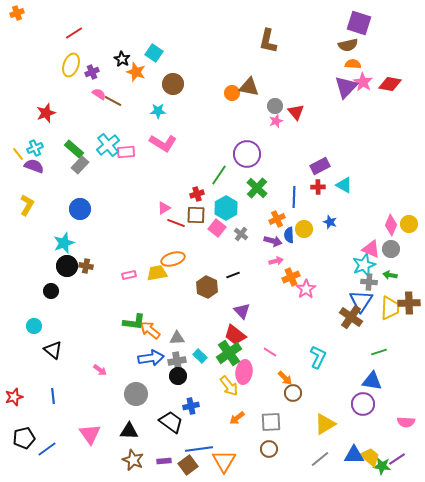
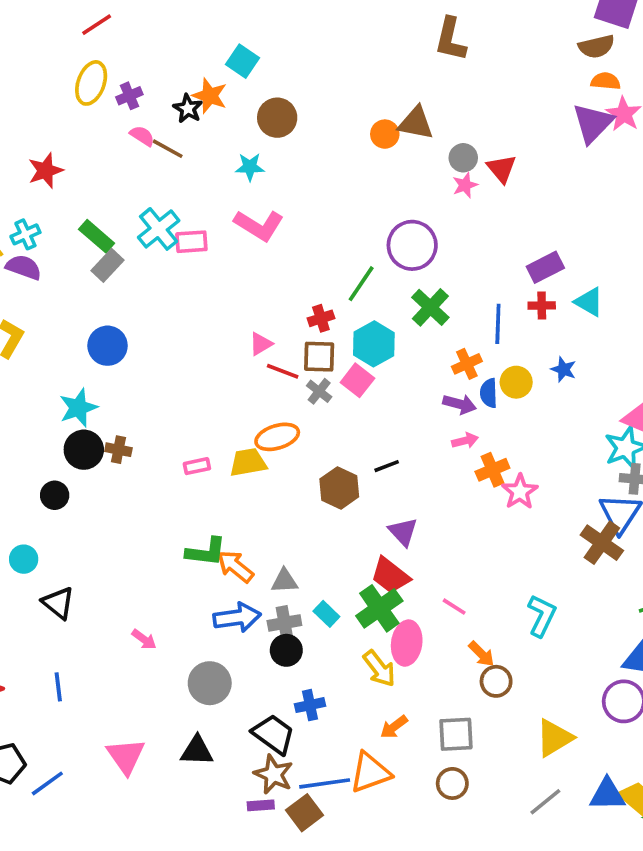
black star: (122, 59) -> (188, 109), moved
gray cross: (241, 234) -> (319, 391), moved
brown star: (133, 460) -> (274, 774), moved
orange triangle: (224, 461) -> (370, 773), moved, turned 40

